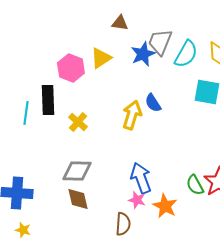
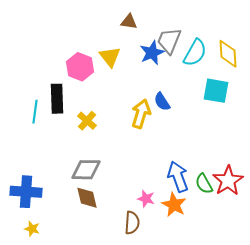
yellow triangle: (101, 58) -> (110, 57), turned -35
blue arrow: (141, 178) -> (178, 177), moved

